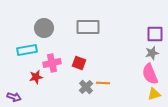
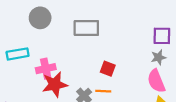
gray circle: (44, 28) -> (40, 18), moved
red square: (79, 63) -> (108, 69), moved
red star: (36, 77) -> (55, 84), moved, size x1.6

